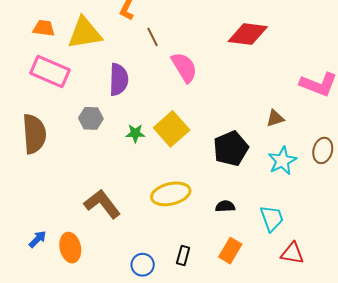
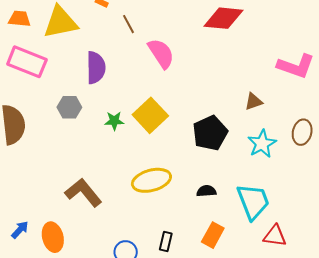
cyan trapezoid: (272, 218) -> (253, 202), size x1.4

